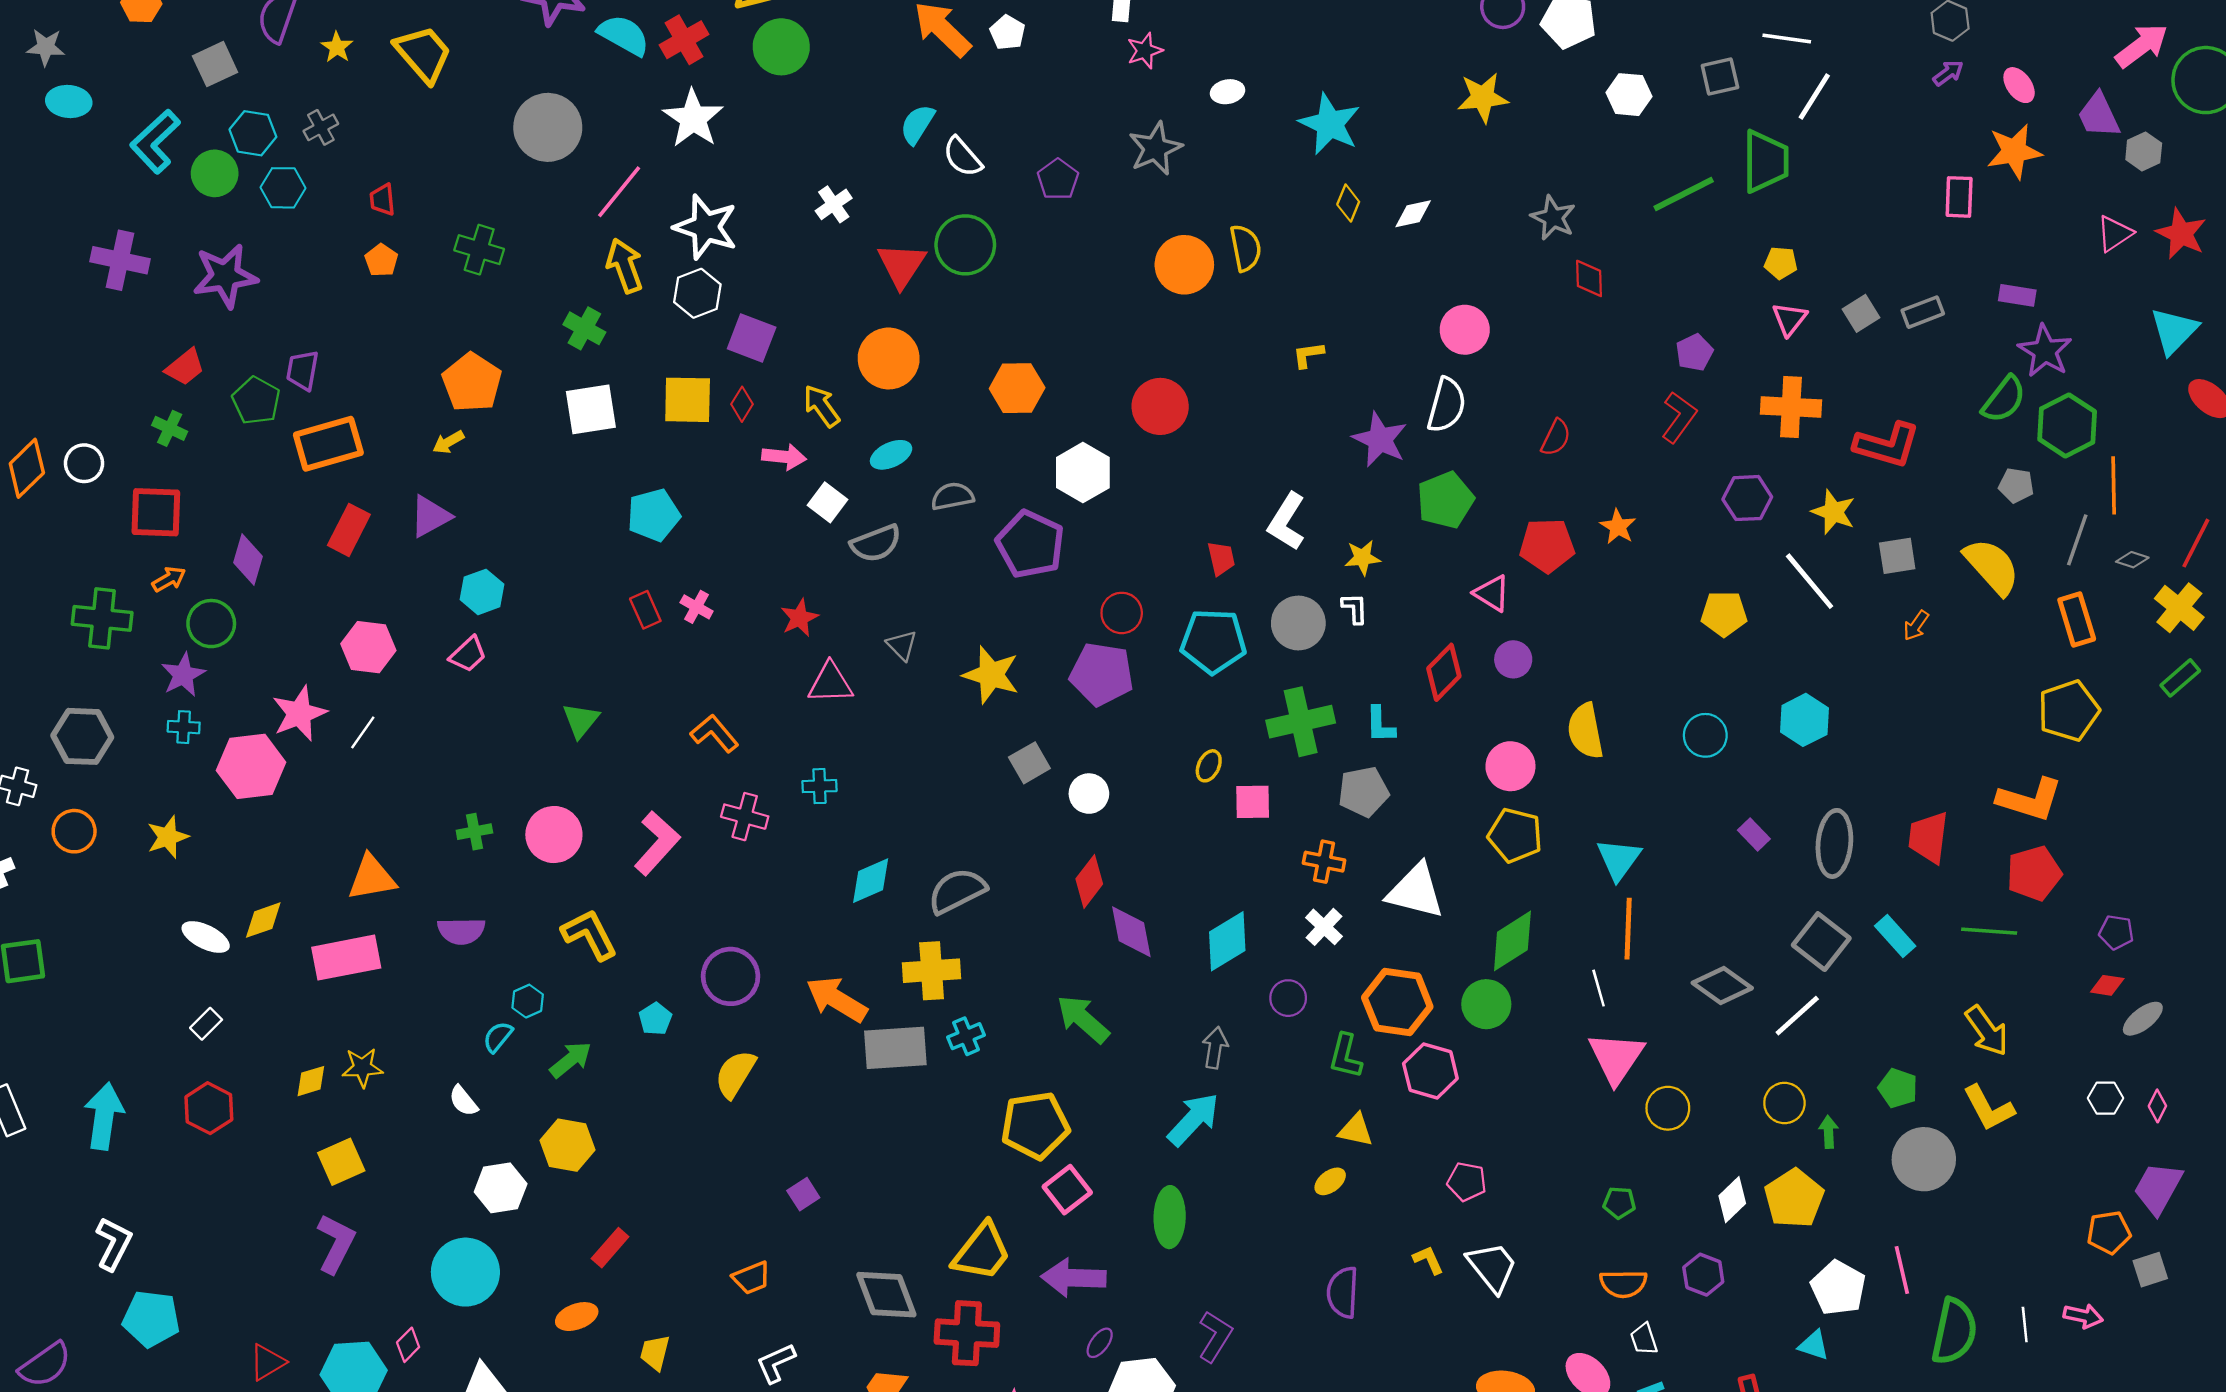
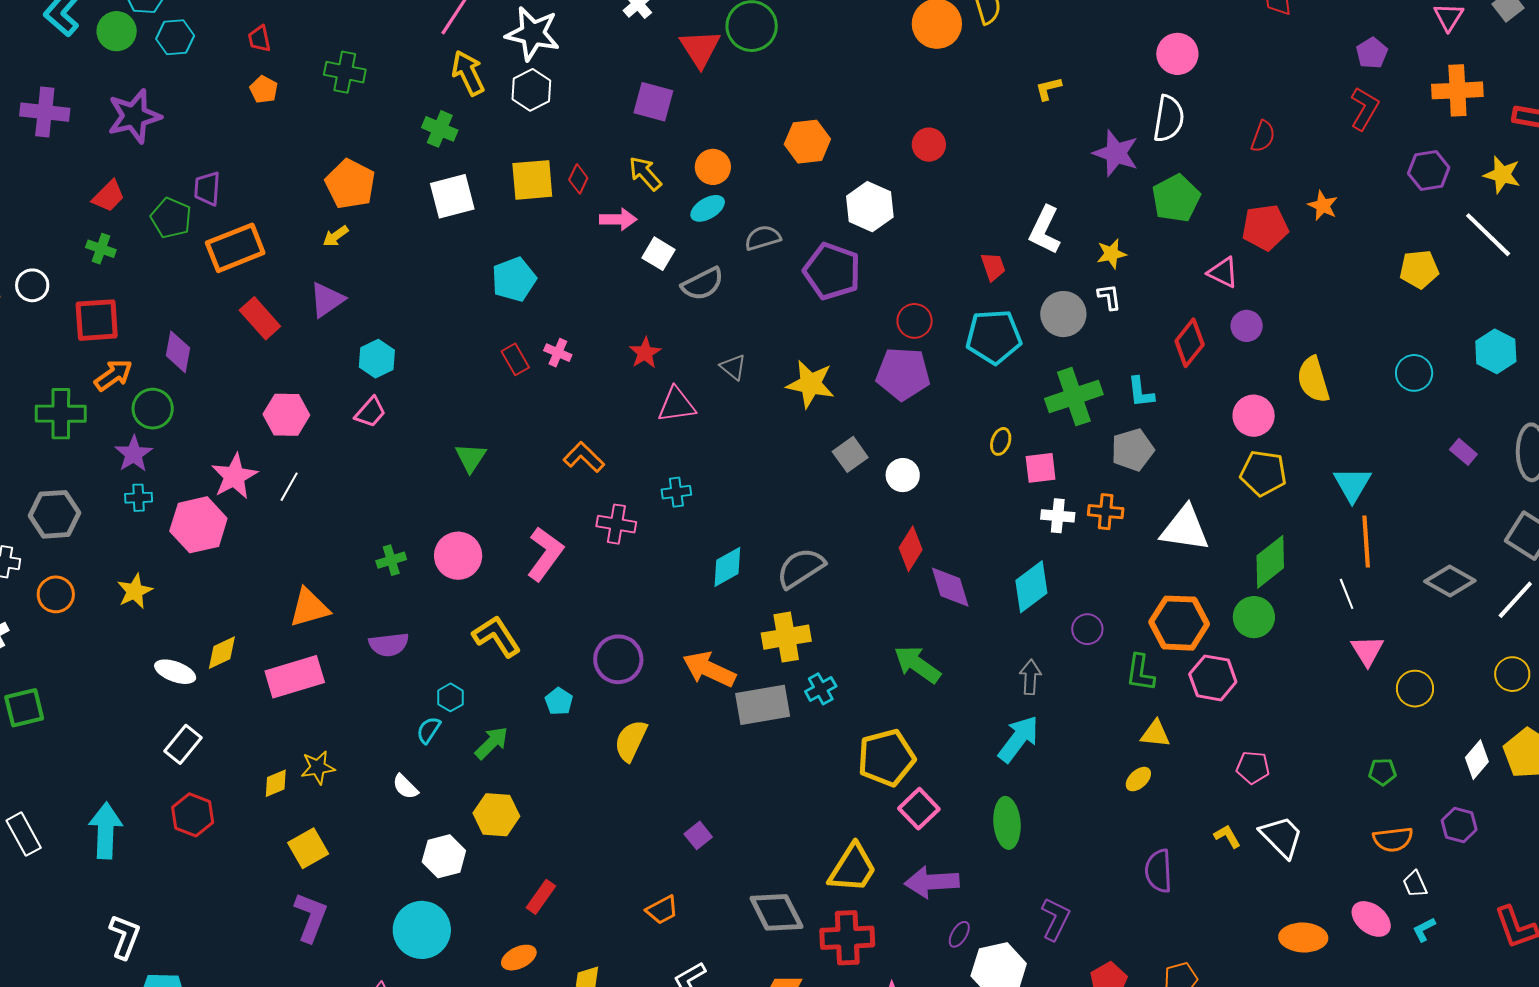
purple square: (752, 338) -> (653, 102), moved
orange circle: (889, 358) -> (713, 167), moved, size x0.7
red circle: (1160, 406) -> (929, 145), size x0.7
red rectangle: (349, 530) -> (260, 318), turned -63
orange arrow: (169, 579) -> (113, 375), size x1.4
white cross: (1324, 927) -> (1058, 516), moved, turned -32
white rectangle: (206, 1024) -> (183, 744), size x1.4
pink triangle: (1616, 1058) -> (1367, 651), size x0.7

